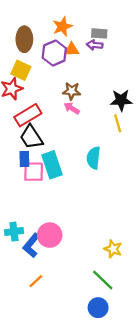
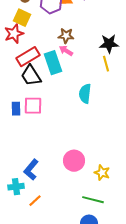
blue rectangle: (24, 159) -> (16, 109), moved
cyan rectangle: (52, 165) -> (53, 63), moved
cyan cross: (14, 232) -> (16, 187), moved
pink circle: (50, 235) -> (74, 161), moved
green line: (103, 280) -> (93, 200), turned -30

